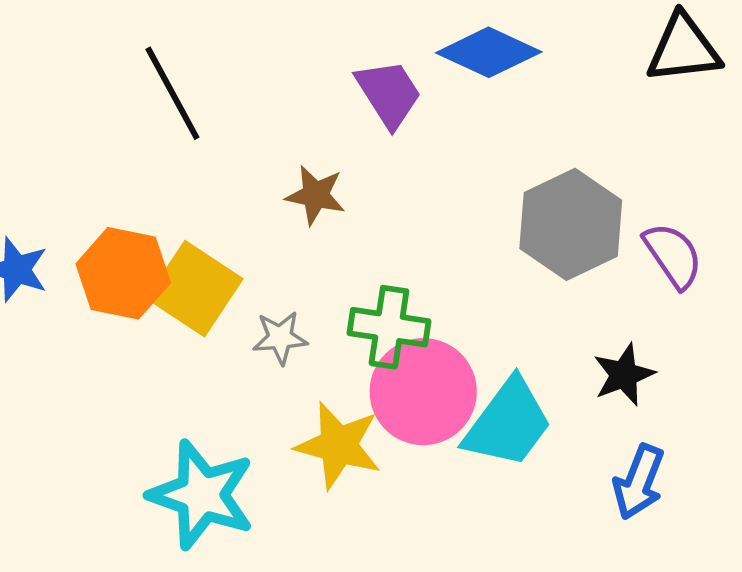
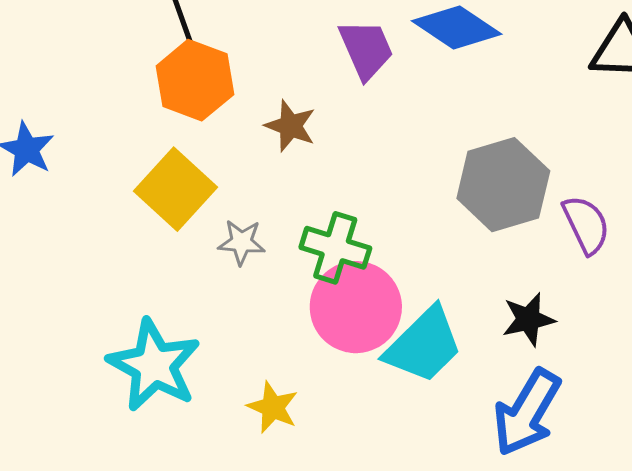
orange hexagon: (123, 273) -> (195, 80), moved
yellow star: (338, 445) -> (273, 407), moved, size x0.7
blue arrow: (639, 482) -> (527, 412), size x1.4

